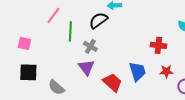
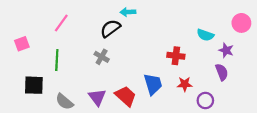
green line: (70, 31) -> (57, 60), moved
pink square: (24, 43) -> (22, 44), moved, turned -32
purple triangle: (86, 67) -> (97, 97), moved

